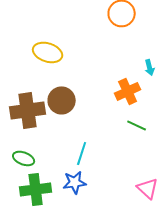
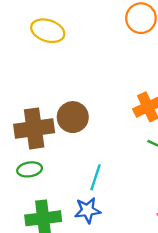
yellow ellipse: (48, 52) -> (48, 31), moved
green ellipse: (24, 158) -> (30, 169), moved, turned -30

